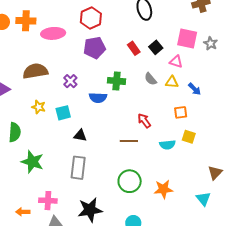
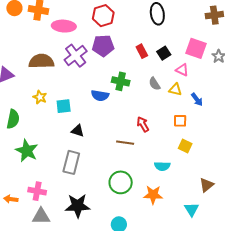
purple cross: (70, 81) -> (76, 56), moved, size x1.6
cyan semicircle: (167, 145) -> (162, 166), moved

